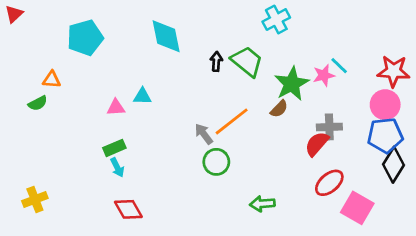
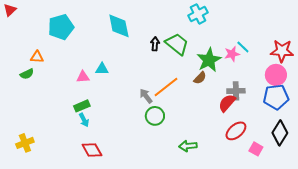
black diamond: (394, 165) -> (280, 133), moved
pink square: (357, 208) -> (256, 149), size x0.6

